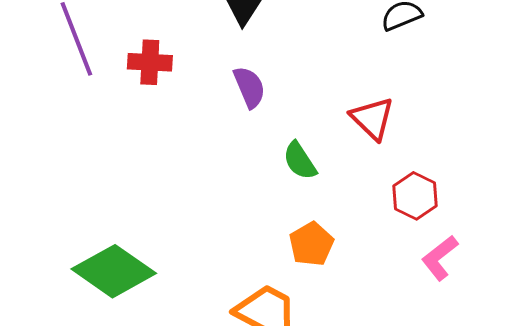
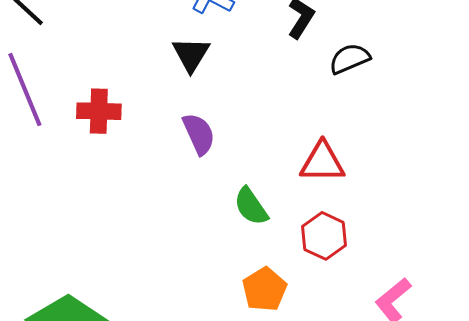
red triangle: (372, 118) -> (322, 162), turned -42
red hexagon: (415, 196) -> (324, 236), moved

